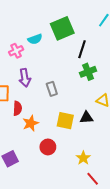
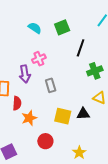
green square: (62, 28) -> (62, 27), size x0.7
cyan semicircle: (35, 39) -> (35, 28), moved, turned -128
pink cross: (16, 51) -> (39, 59), moved
green cross: (88, 72) -> (95, 71), moved

